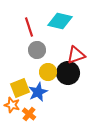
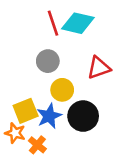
red line: (29, 27) -> (53, 23), moved
black circle: (68, 73) -> (83, 116), moved

